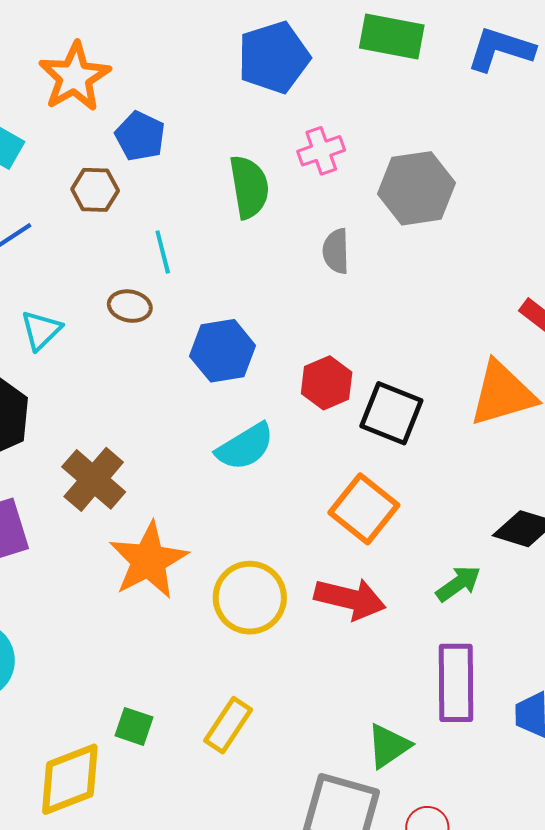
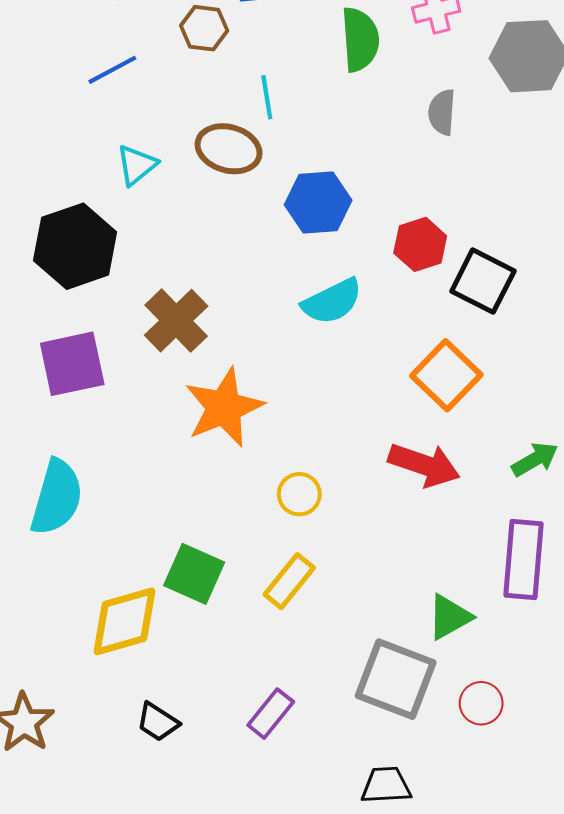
brown ellipse: (130, 306) -> (229, 149), size x1.5
yellow circle: (250, 598) -> (299, 494), moved, size x0.6
green square: (134, 726) -> (194, 574), size x1.5

